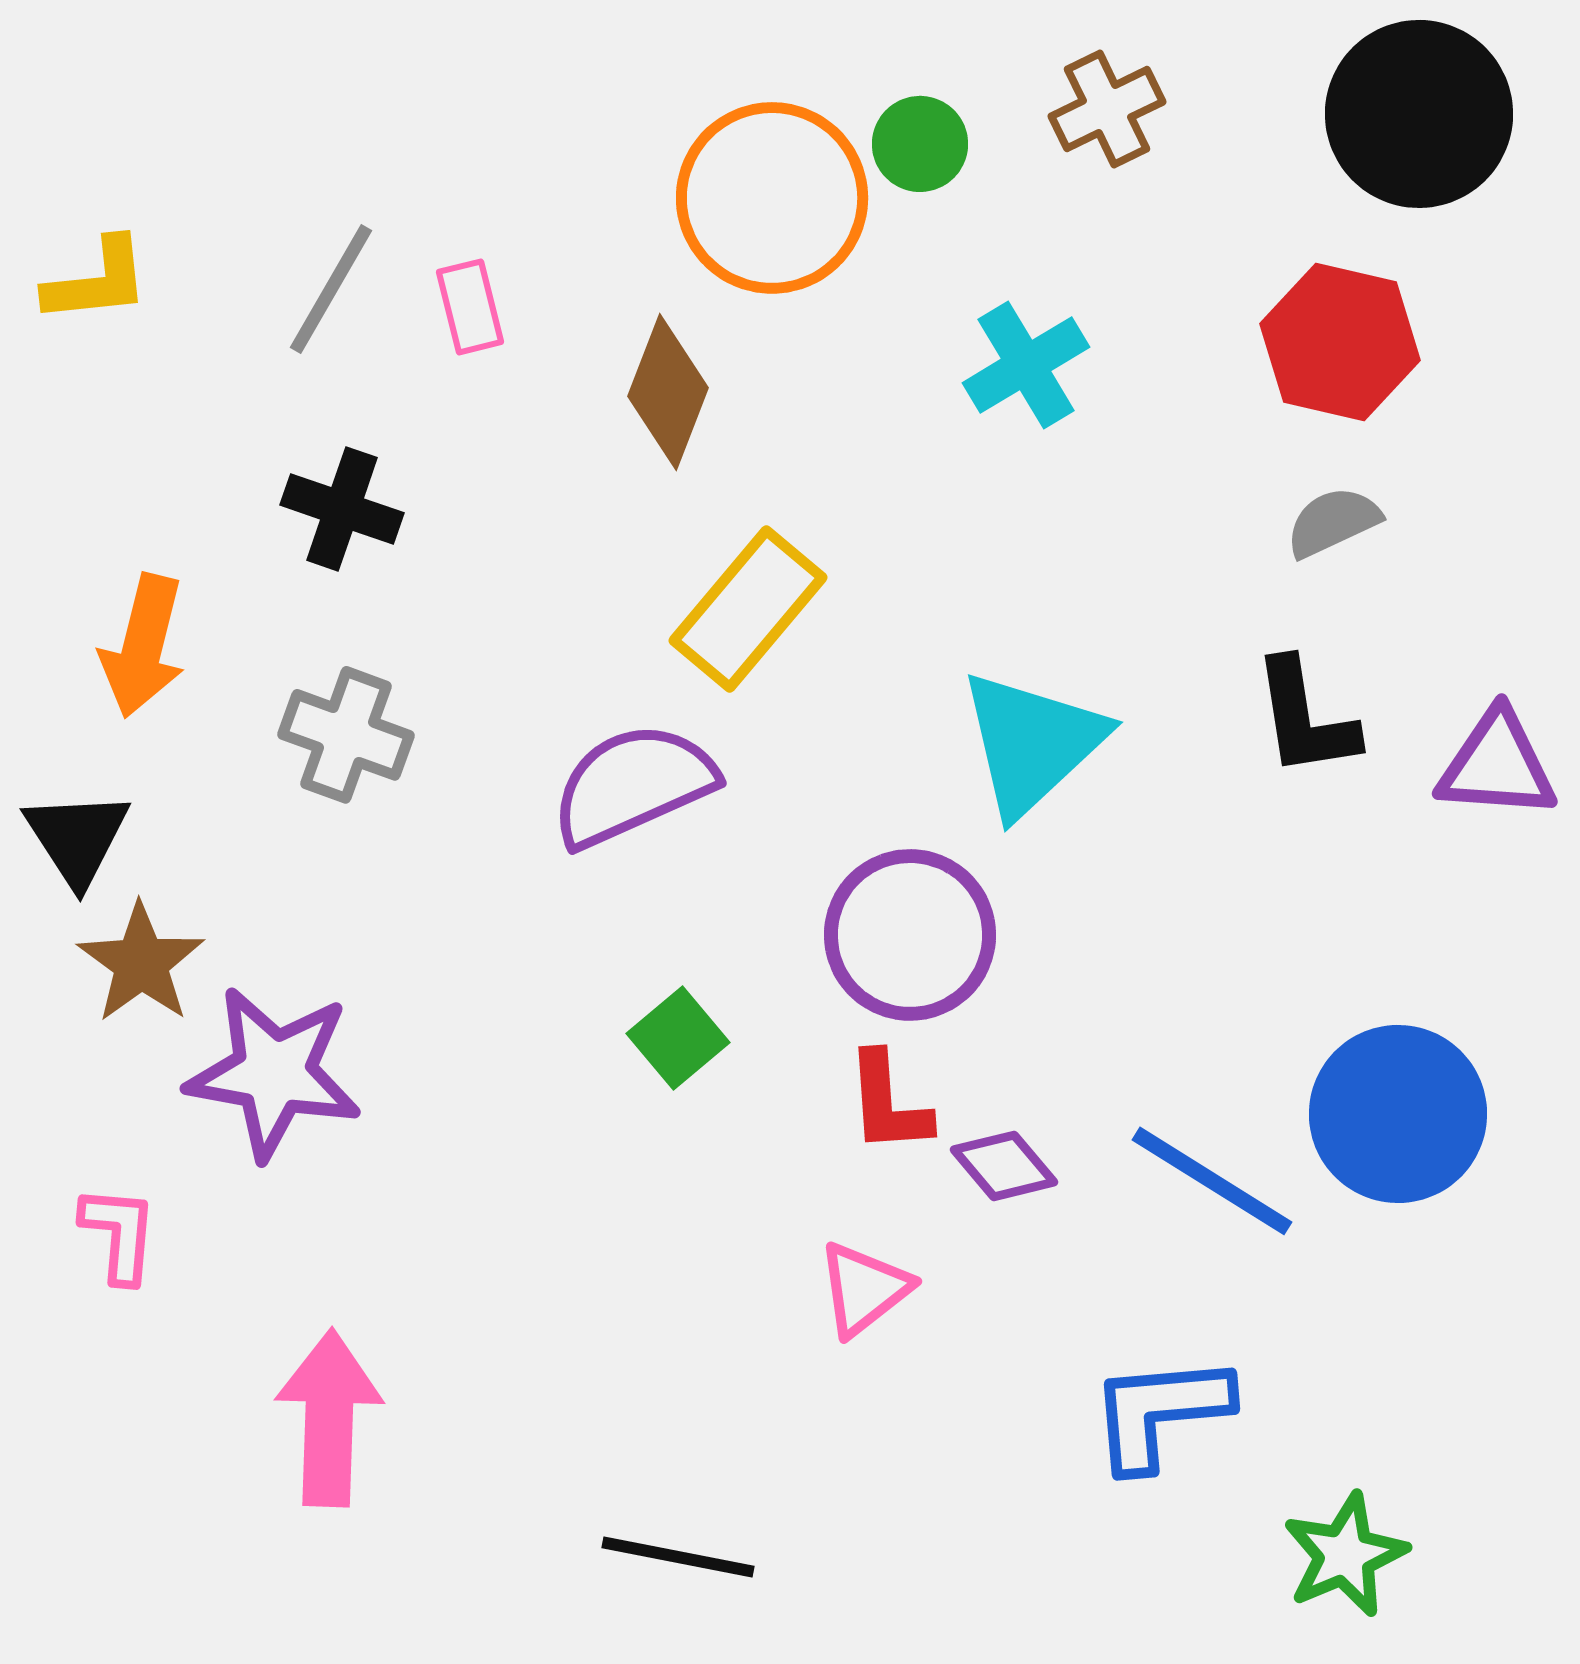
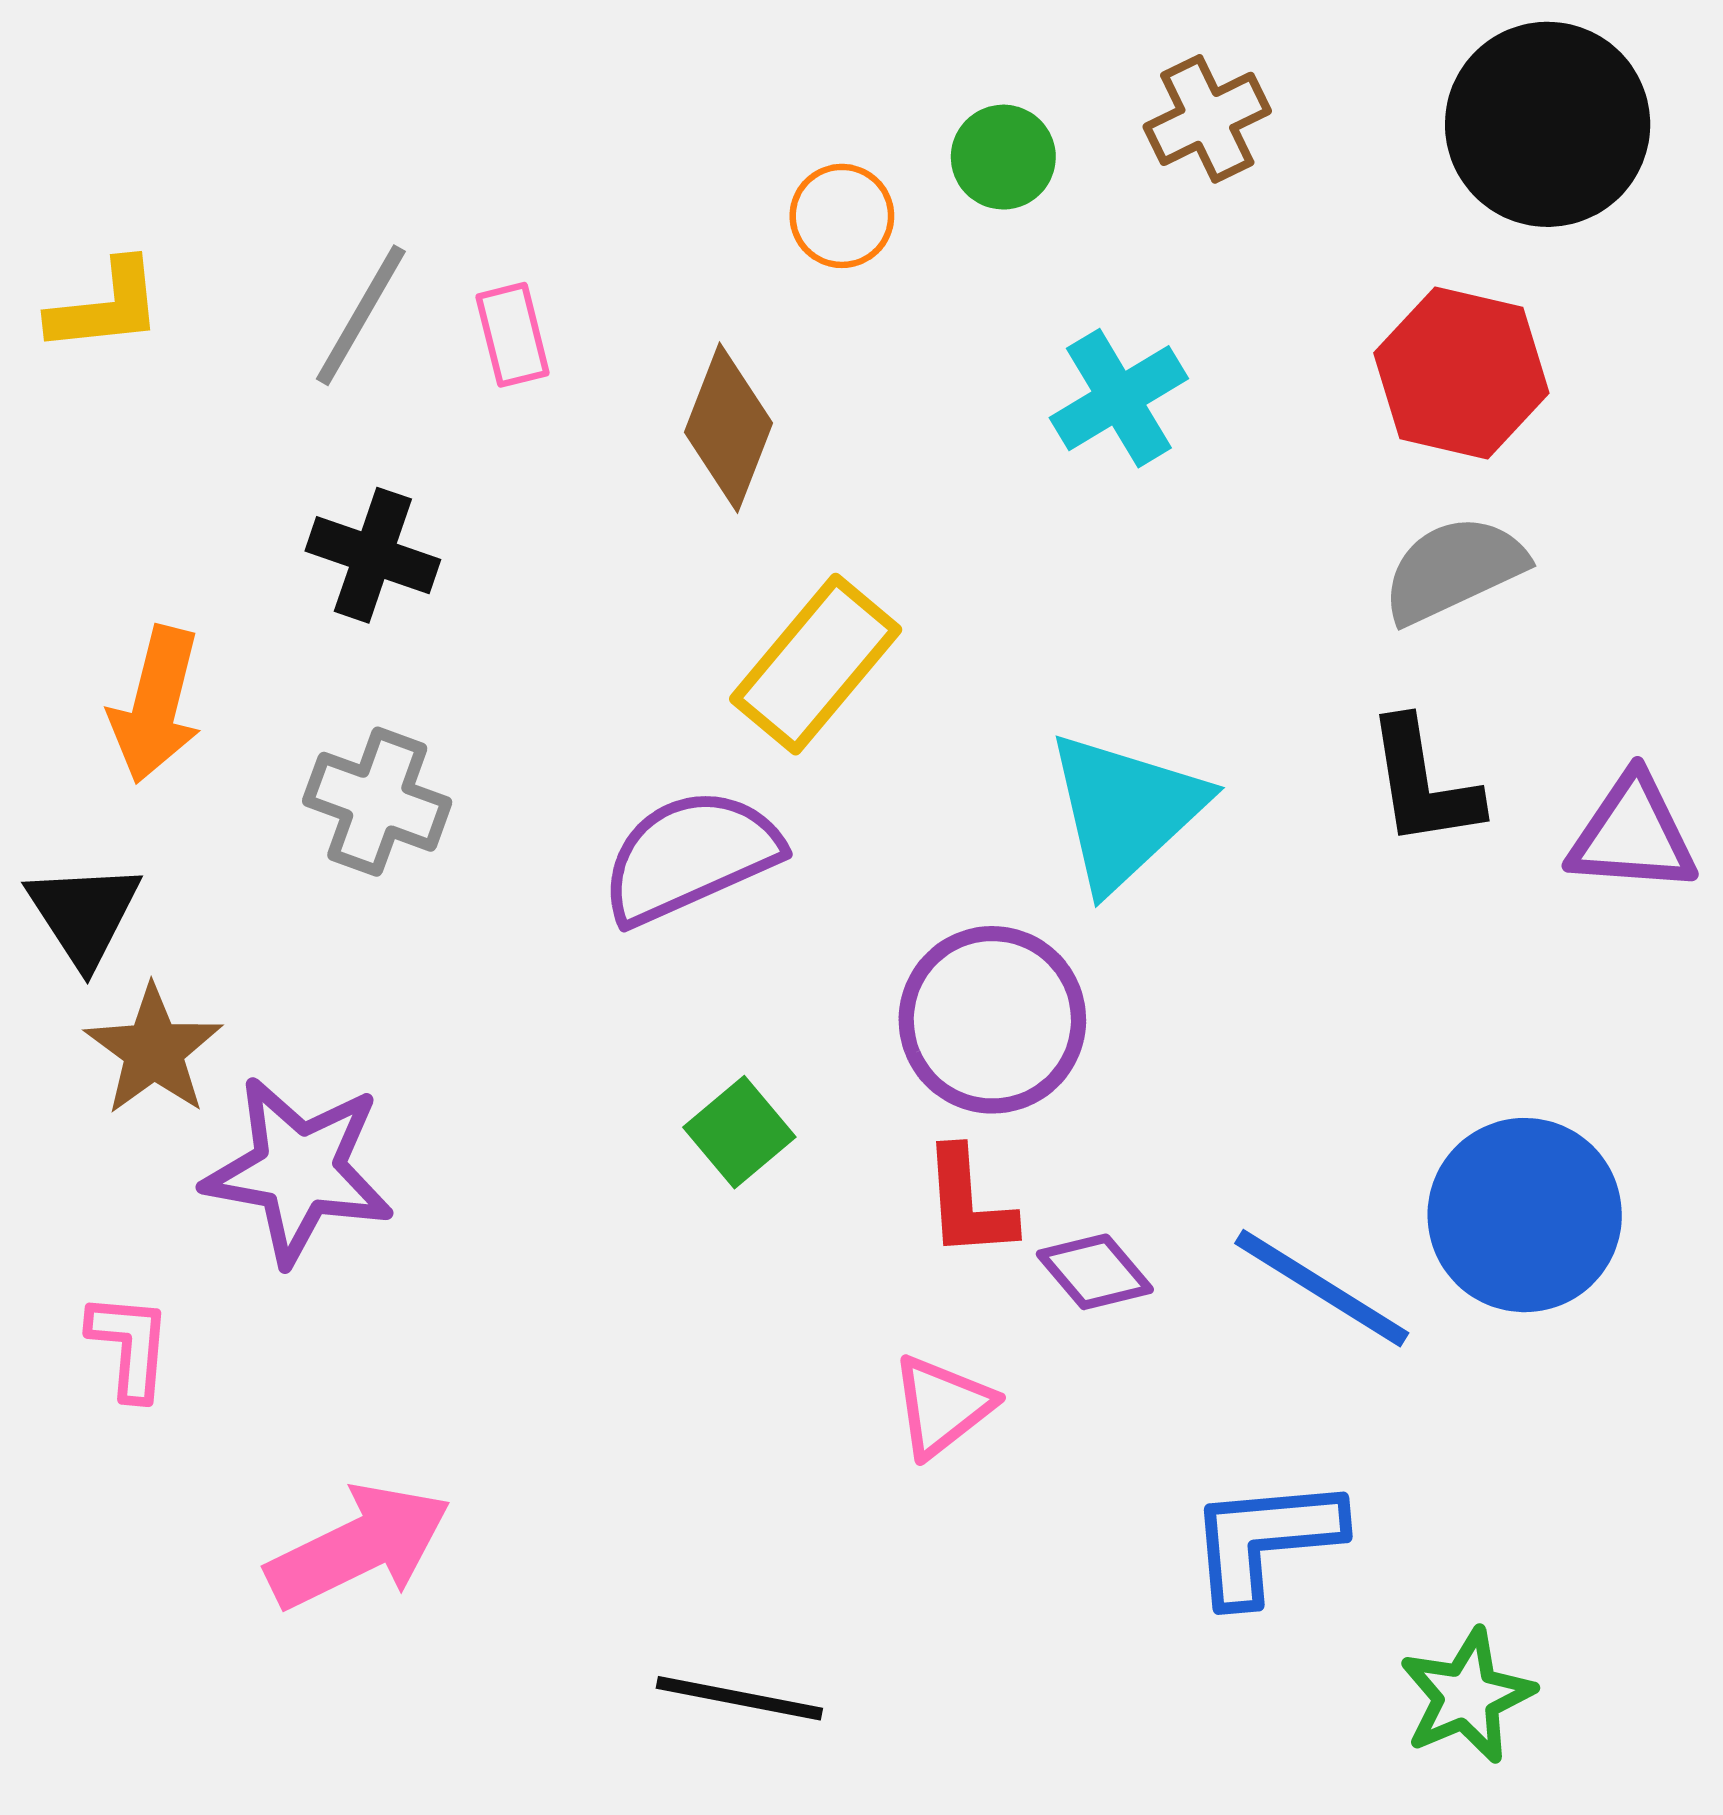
orange circle: (772, 198) -> (842, 216), size x0.5
gray semicircle: (1333, 522) -> (1454, 569), size x1.4
pink arrow: (329, 1418) -> (359, 1547), turned 62

